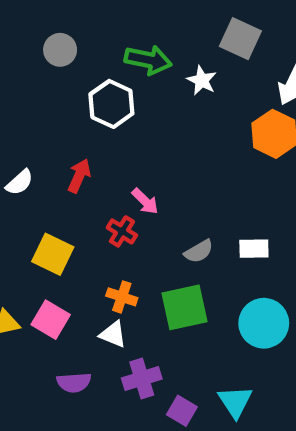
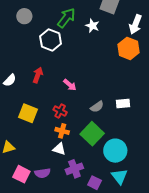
green arrow: (148, 60) -> (66, 18), turned -60
red cross: (122, 231) -> (60, 111), moved
green square: (185, 307) -> (92, 134), turned -30
pink square: (51, 320) -> (21, 174), moved
cyan circle: (264, 323) -> (115, 151), moved

